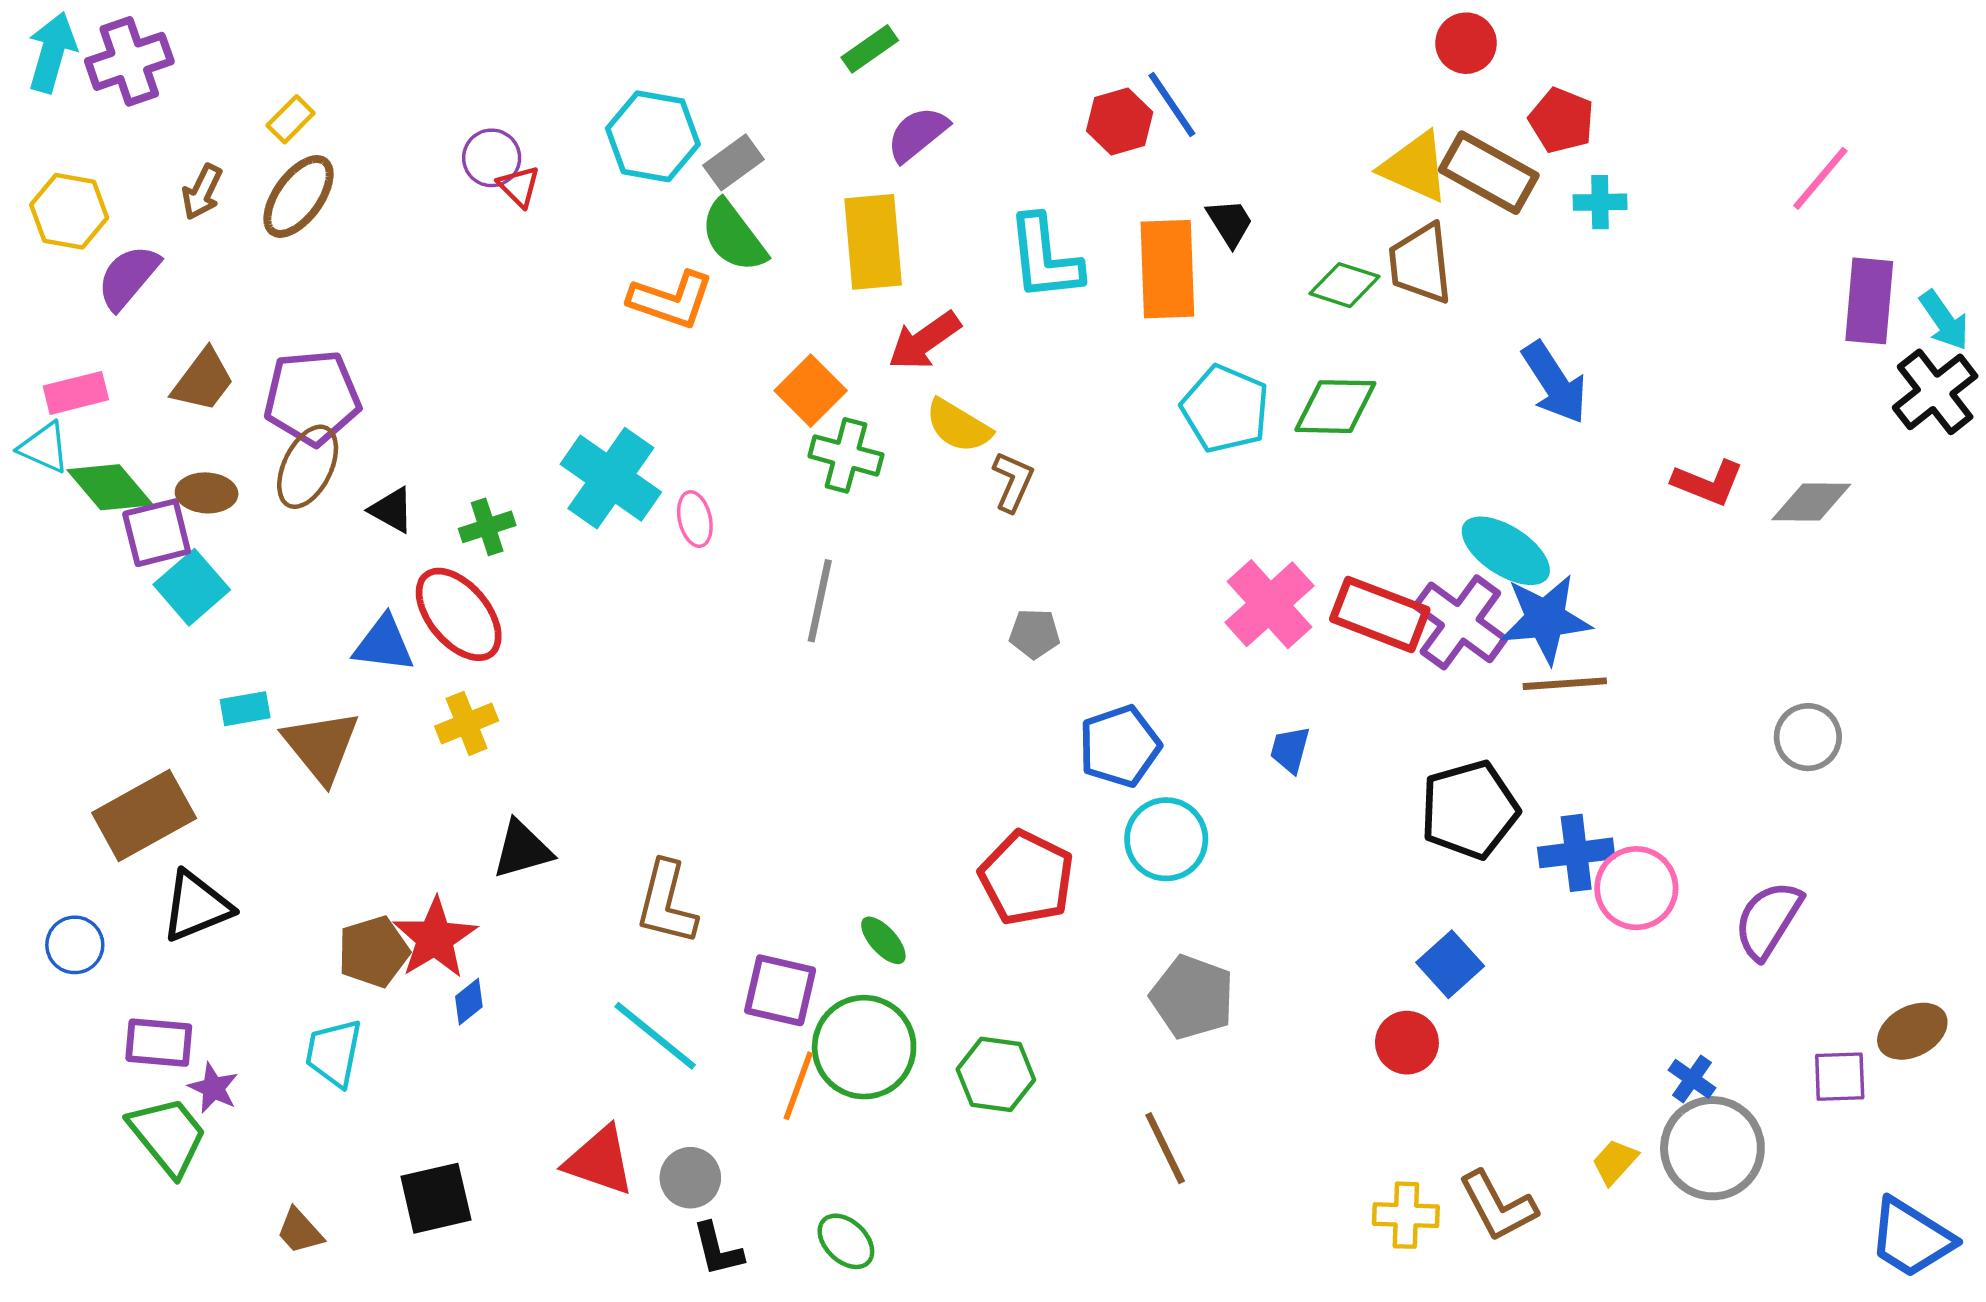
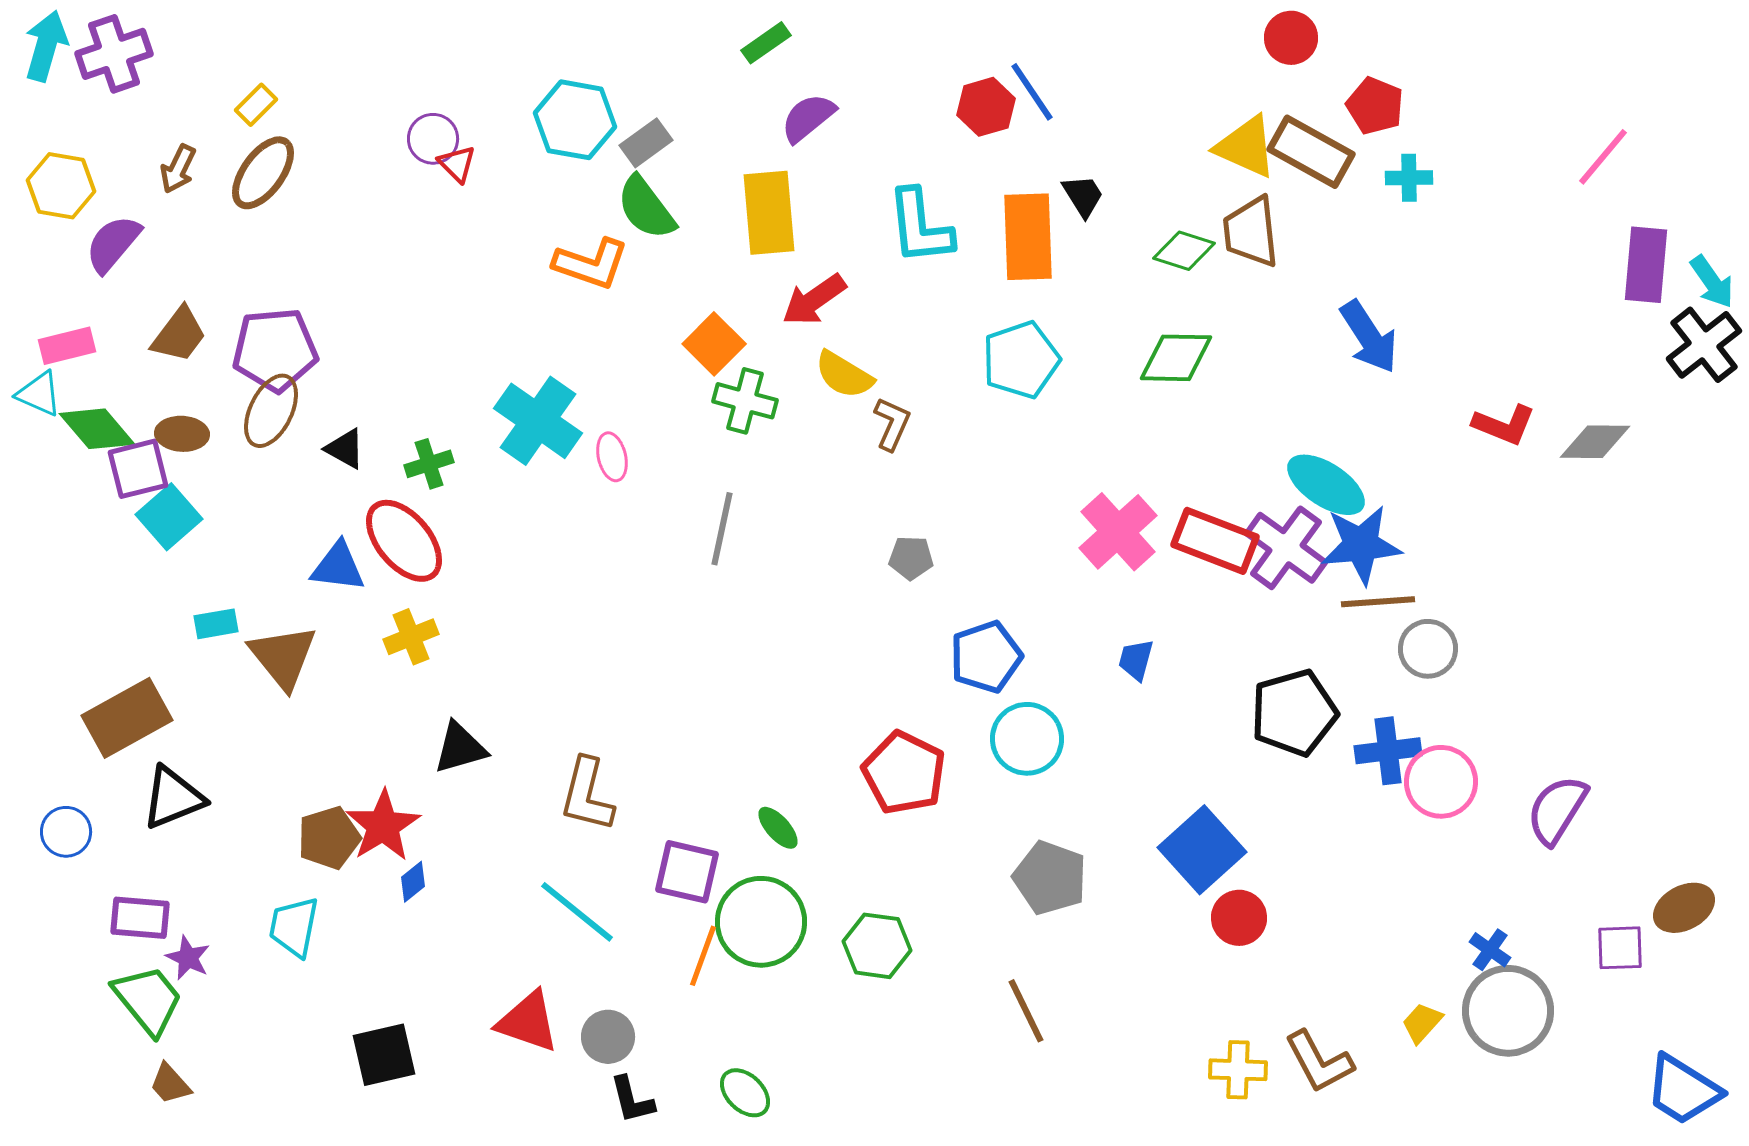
cyan pentagon: (1225, 409) -> (1021, 360), moved, turned 30
gray circle: (1808, 737) -> (1428, 649), moved
blue square: (1450, 964) -> (1202, 850), moved, size x1.5
brown trapezoid: (300, 1231) -> (170, 1084), moved

